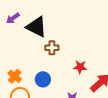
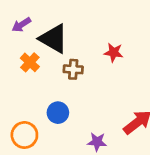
red star: (80, 67) -> (114, 53), moved
orange cross: (15, 76) -> (30, 62), moved

